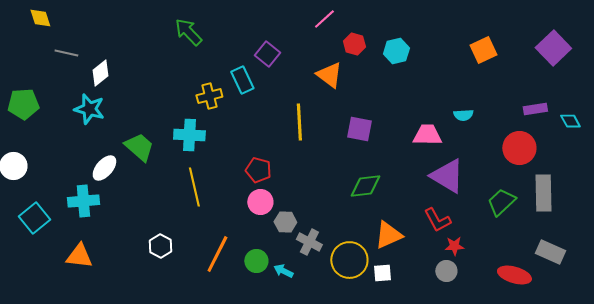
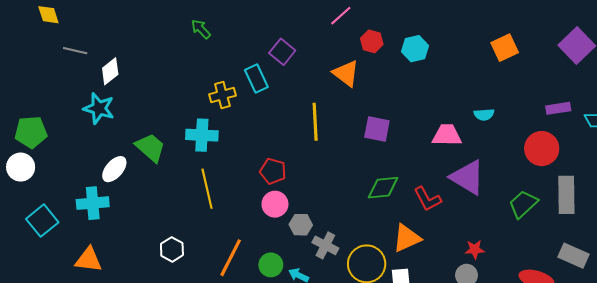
green arrow: (188, 32) -> (201, 29), size x0.7
green pentagon: (23, 104) -> (31, 132), moved
red L-shape: (437, 220) -> (427, 199), moved

